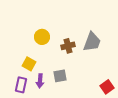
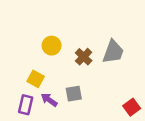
brown cross: (68, 46) -> (84, 57), turned -32
purple arrow: (40, 81) -> (49, 100), turned 120

